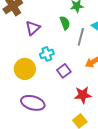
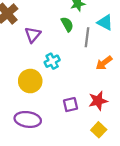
purple square: (64, 71) -> (70, 105), moved, turned 32
purple ellipse: (33, 103) -> (28, 119), moved

